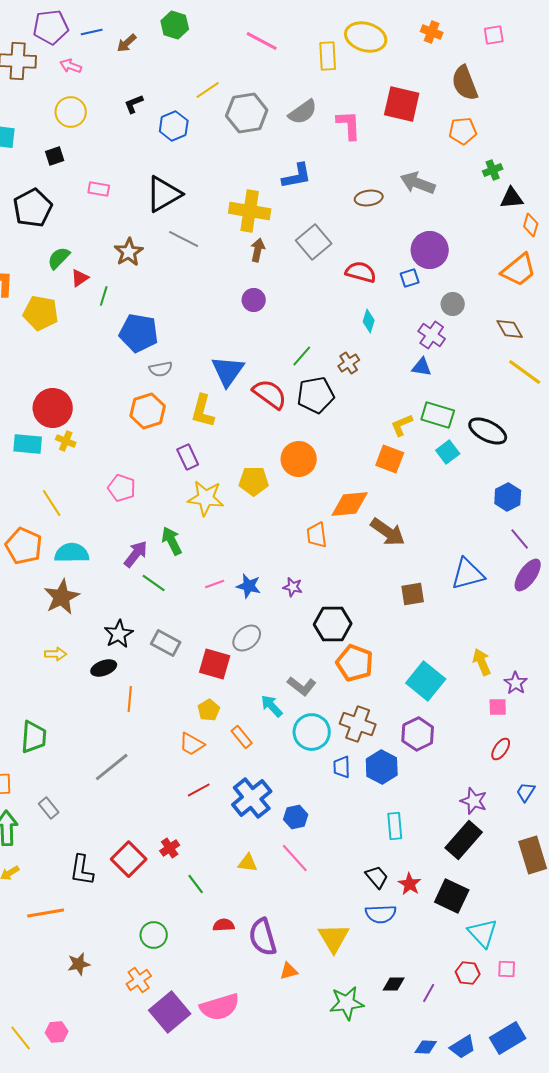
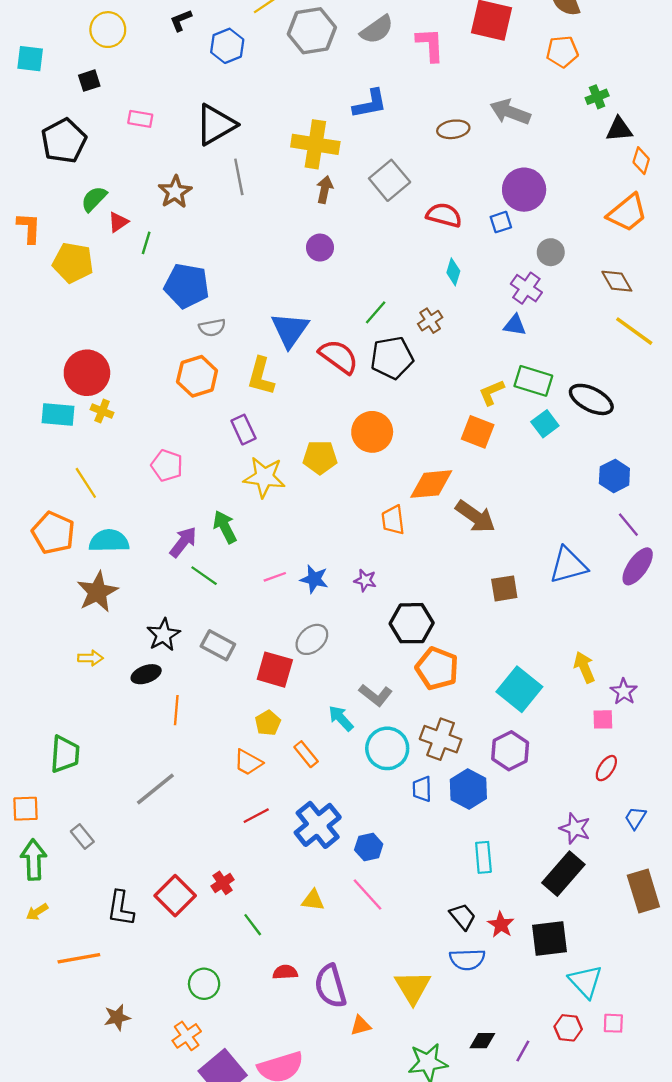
gray line: (184, 239) -> (239, 177), turned 52
black square: (452, 896) -> (550, 939), turned -32

